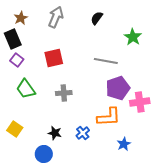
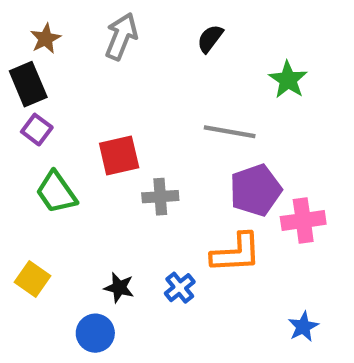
red square: (54, 58) -> (119, 156), moved
gray cross: (64, 93) -> (160, 197), moved
blue star: (124, 144) -> (303, 327), moved

